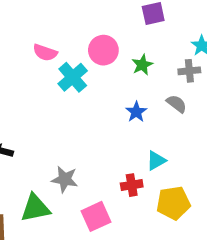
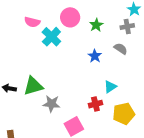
green triangle: (35, 208) -> (33, 86), moved

